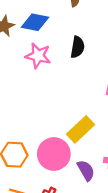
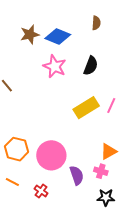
yellow rectangle: (80, 129) -> (86, 108), moved

